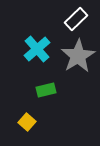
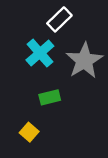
white rectangle: (76, 19) -> (59, 19), moved

